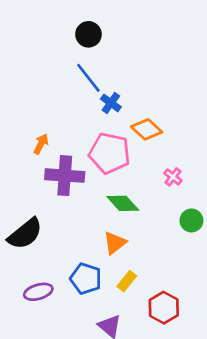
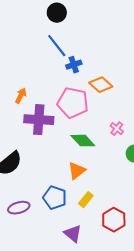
blue cross: (111, 103) -> (74, 65), turned 35
pink cross: (173, 177) -> (117, 129), moved

